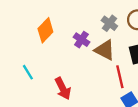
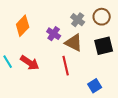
red line: (120, 77) -> (66, 66), moved
red arrow: (63, 88) -> (30, 63), moved, turned -30

